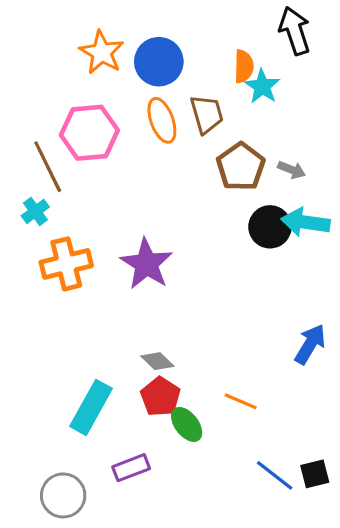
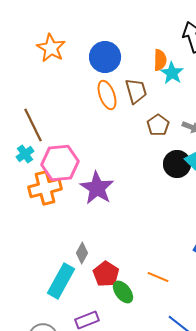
orange star: (102, 52) -> (51, 48), moved
pink hexagon: (89, 133) -> (60, 163), moved
brown pentagon: (241, 167) -> (158, 125), size x0.7
gray diamond: (157, 361) -> (82, 253), moved, turned 75

